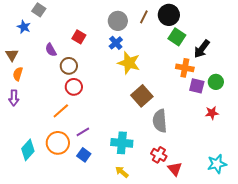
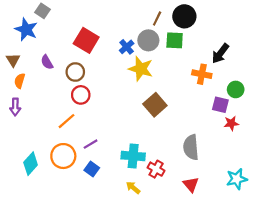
gray circle: (118, 21) -> (148, 40), moved
blue star: (24, 27) -> (26, 29), size x1.5
red square: (79, 37) -> (86, 40), size x1.6
green square: (177, 37) -> (175, 40), moved, turned -30
purple semicircle: (51, 50) -> (47, 62), moved
purple square: (197, 86) -> (220, 105), moved
gray semicircle: (160, 121) -> (191, 147), moved
red cross: (159, 155) -> (156, 169), moved

